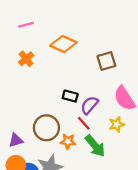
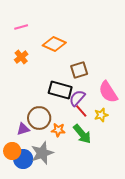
brown square: (106, 61) -> (79, 70), moved
black rectangle: (70, 96) -> (60, 90), size x1.6
red line: (84, 123) -> (81, 111), moved
purple triangle: (16, 140) -> (23, 129), moved

